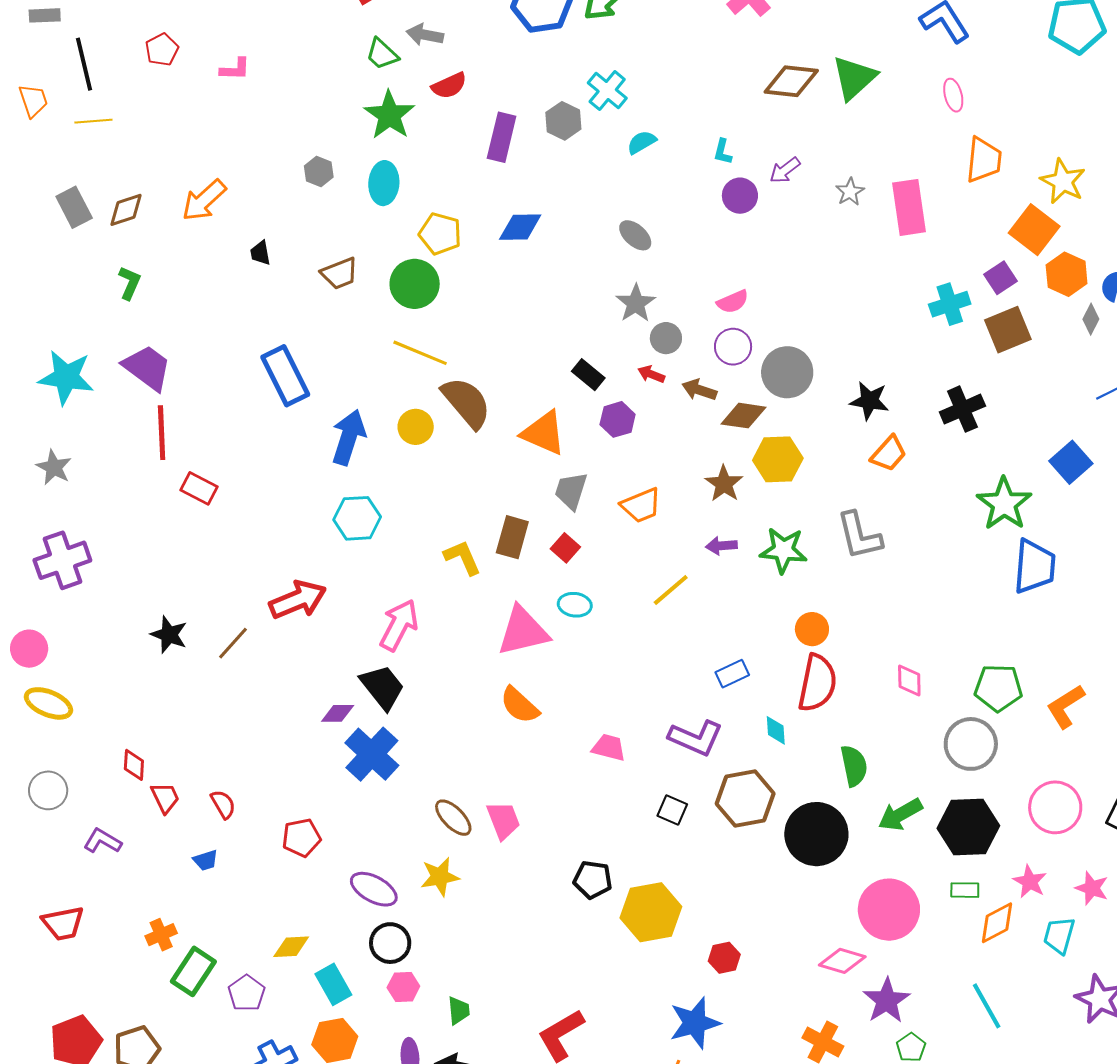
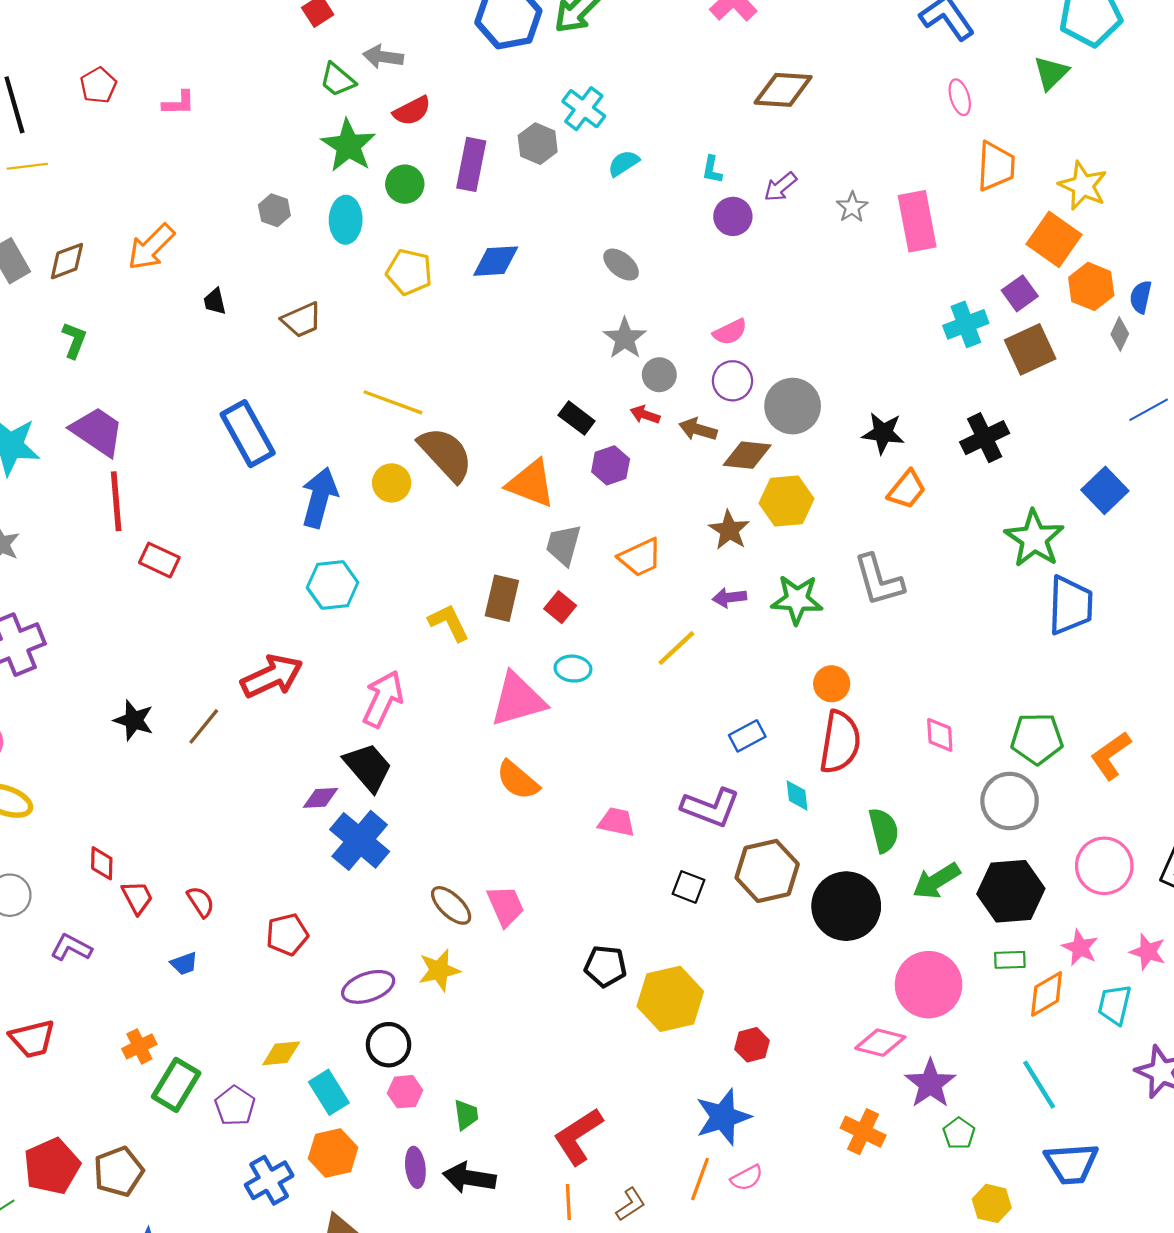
green triangle: (854, 78) -> (1051, 73), moved, size x0.7
green circle: (415, 284) -> (405, 184), moved, size x0.7
purple ellipse: (374, 889) -> (368, 987), turned -45

